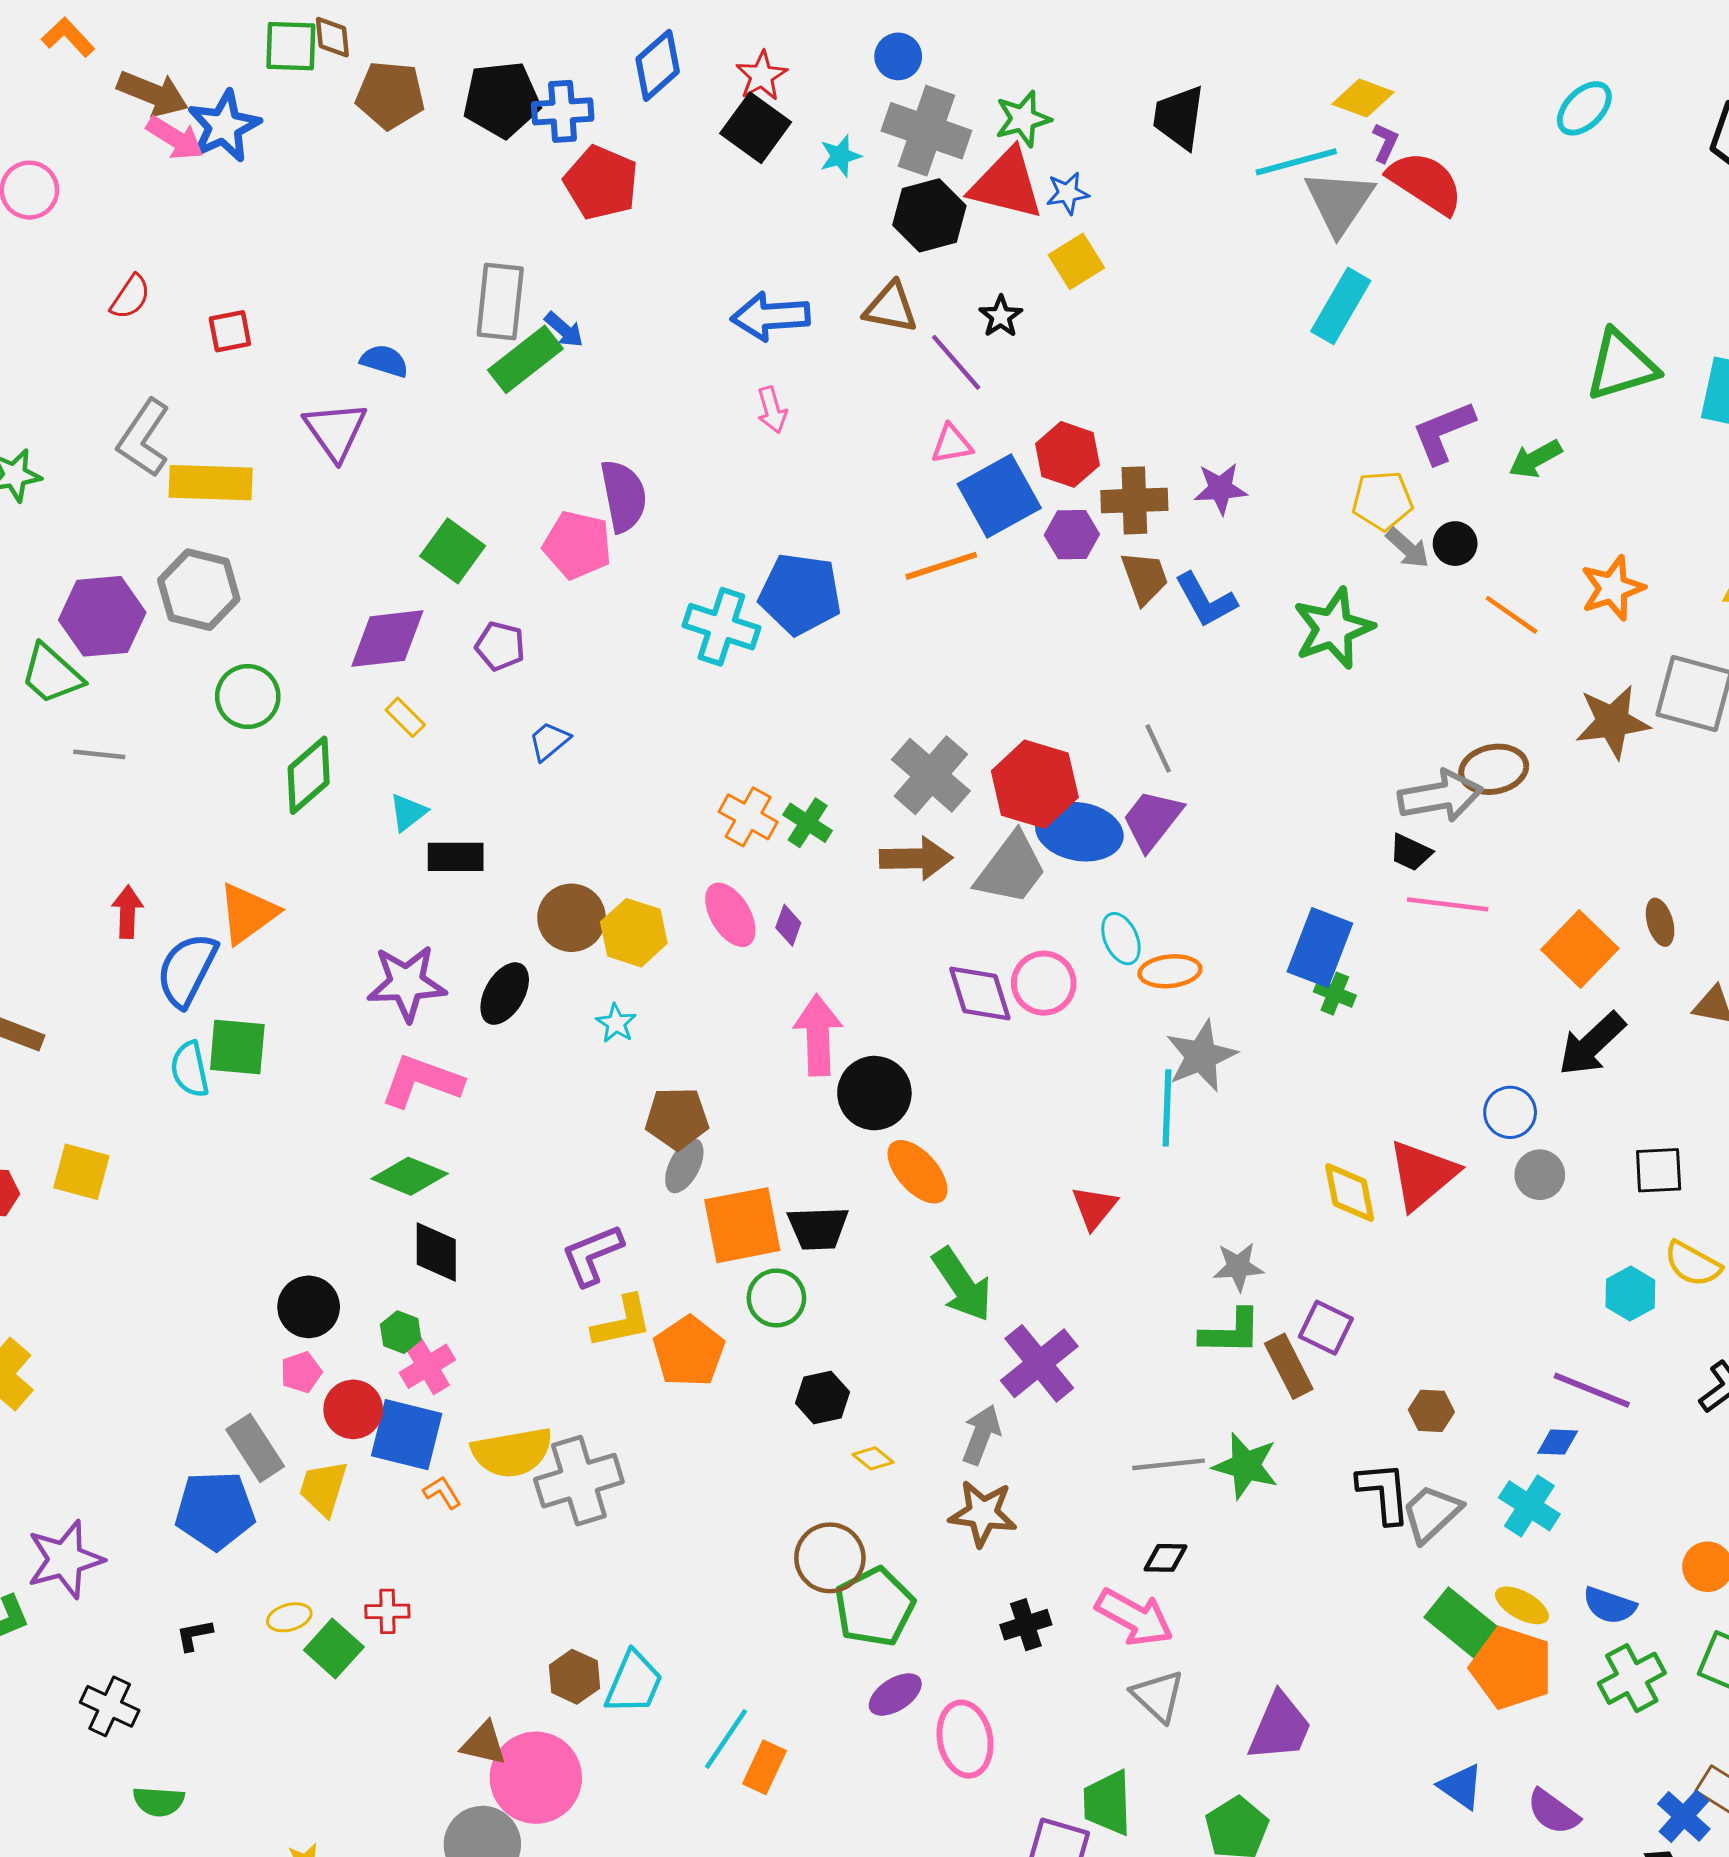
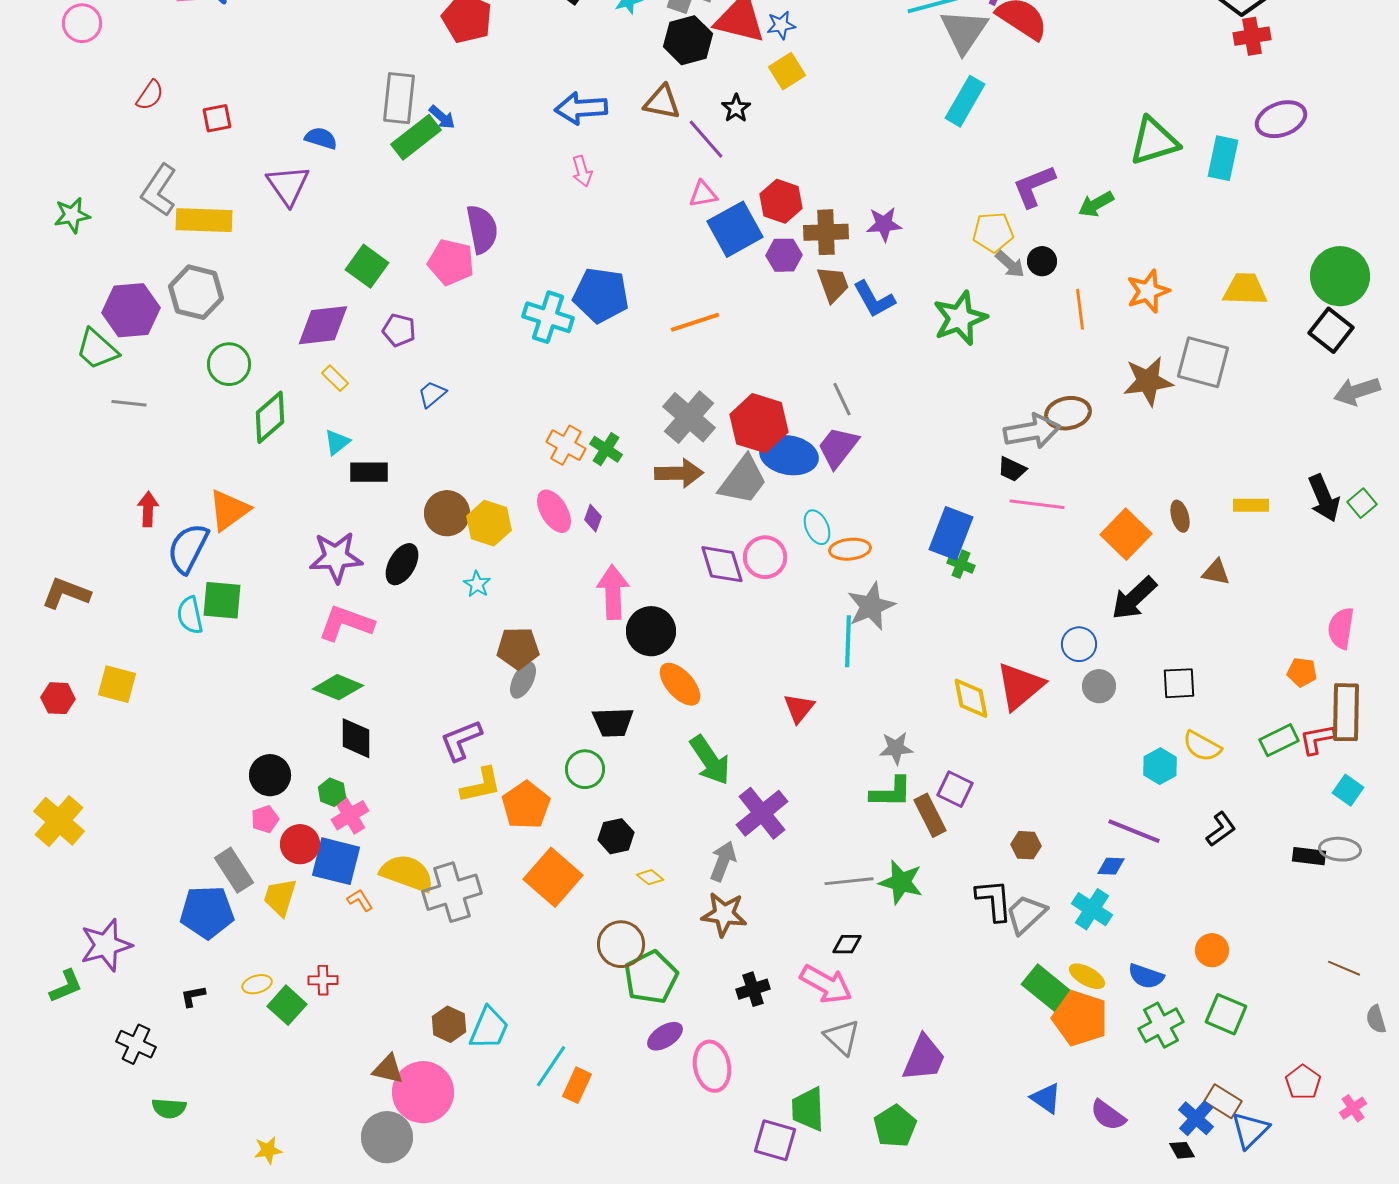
orange line: (941, 566) -> (695, 322), moved
orange line: (1512, 615) -> (1080, 309), turned 48
orange square: (742, 1225) -> (553, 877), moved, turned -38
yellow semicircle: (512, 1452) -> (407, 873), turned -150

